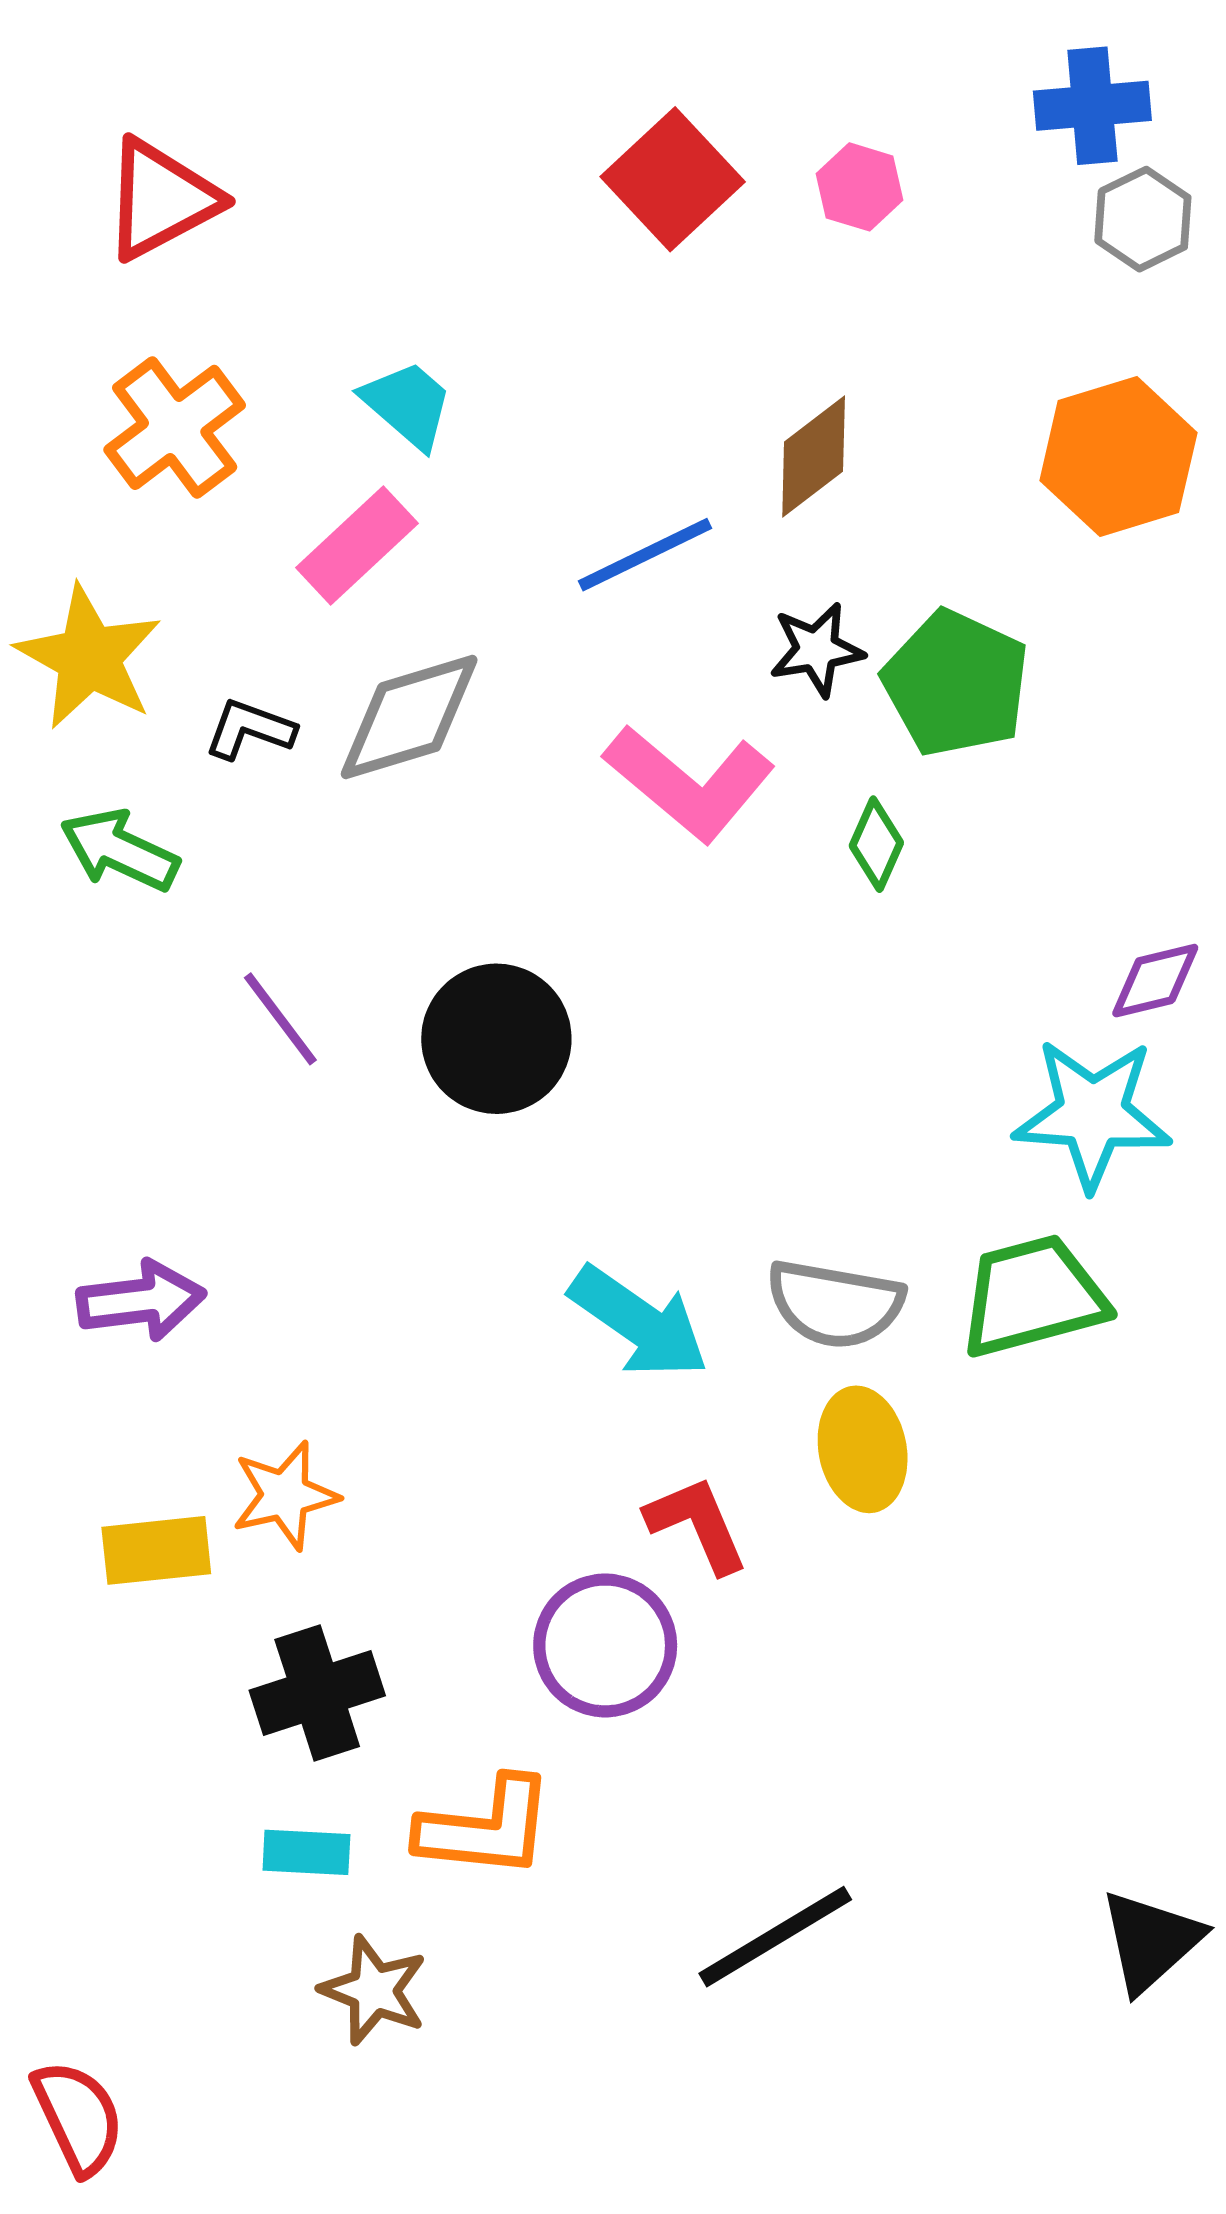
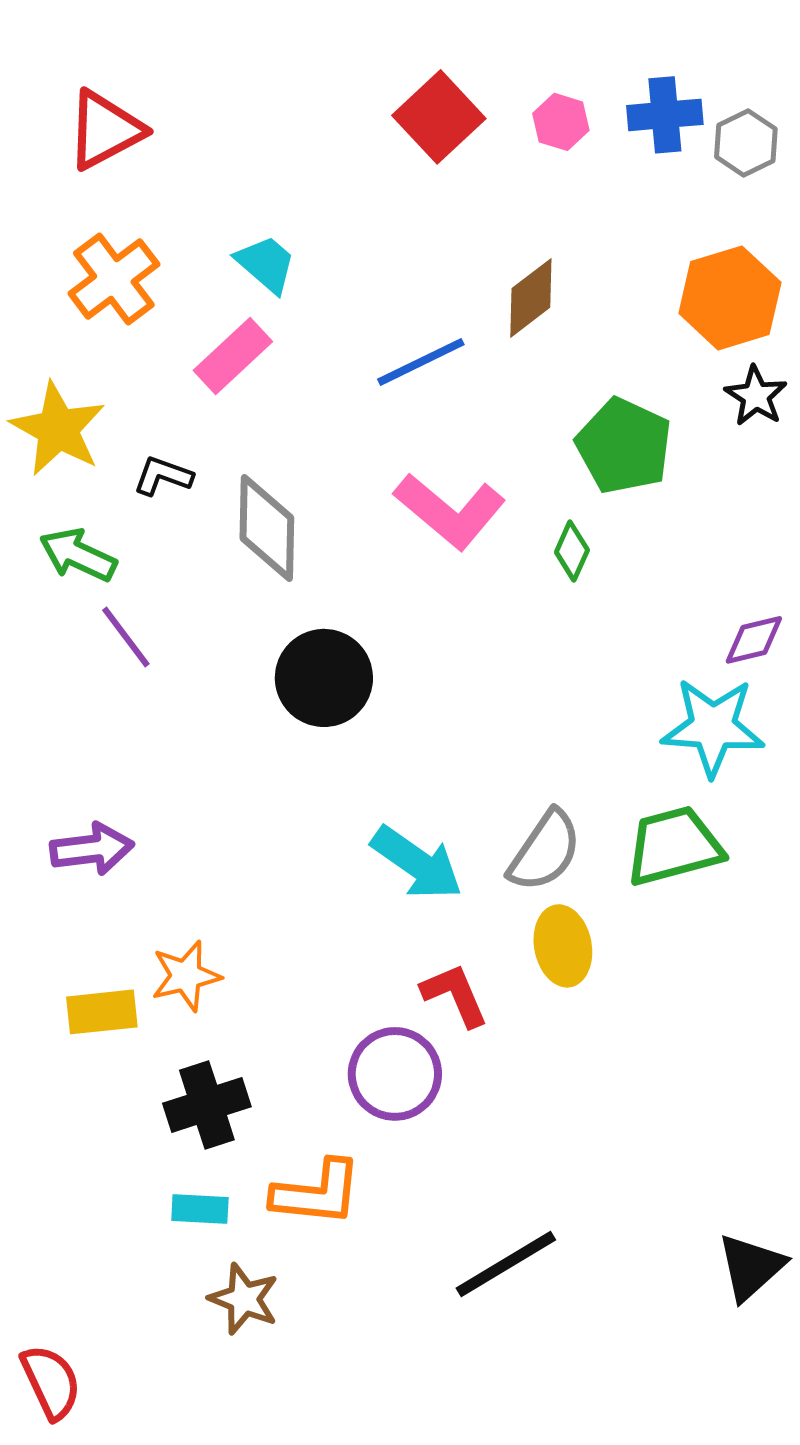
blue cross: (1092, 106) -> (665, 115), moved
black star: (817, 650) -> (756, 396), moved, turned -30
gray diamond: (409, 717) -> (267, 528), moved, turned -72
purple line: (280, 1019) -> (126, 637), moved
gray semicircle: (835, 1304) -> (545, 851), turned -66

